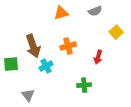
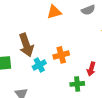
orange cross: (68, 46) -> (61, 55), moved
red arrow: (98, 57) -> (91, 69), moved

